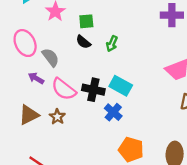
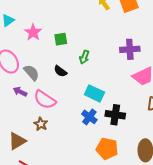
purple cross: (172, 15) -> (130, 49), moved
black semicircle: (83, 42) -> (60, 71), moved
black cross: (93, 90) -> (115, 115), moved
brown triangle: (29, 115) -> (17, 141), moved

